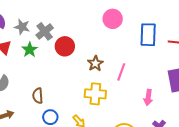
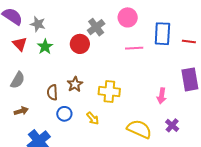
gray cross: (45, 31) -> (96, 27), moved
brown star: (95, 64) -> (75, 84), moved
pink line: (121, 72) -> (134, 48), moved, turned 66

